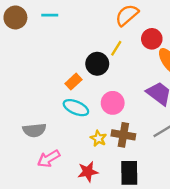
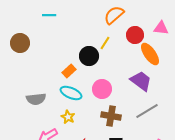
brown circle: (15, 17) -> (20, 43), moved
gray semicircle: (34, 130) -> (36, 99), moved
yellow star: (98, 138) -> (68, 117), moved

